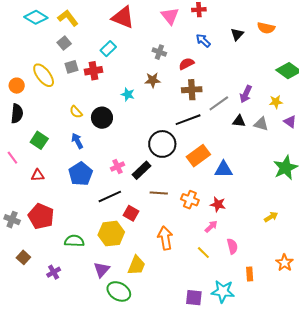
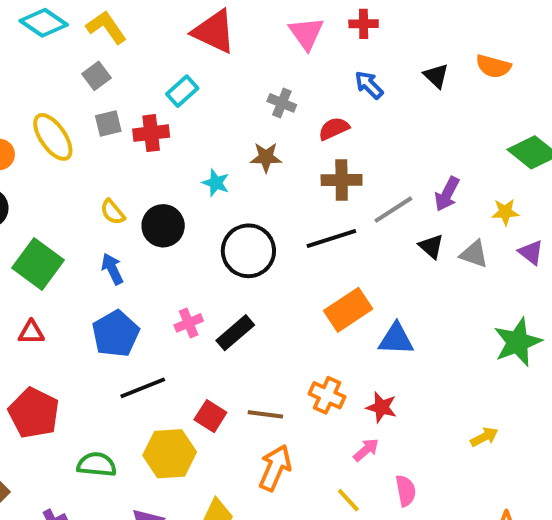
black triangle: (237, 34) -> (436, 76), turned -32
black triangle: (239, 121) -> (431, 246), turned 32
green square: (39, 140) -> (38, 264), size x1.4
black circle: (162, 144) -> (248, 251), moved
brown line: (159, 193) -> (265, 414), moved
black line: (110, 197) -> (143, 388), moved
orange arrow: (165, 238) -> (275, 468), turned 30

